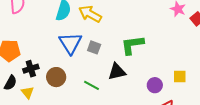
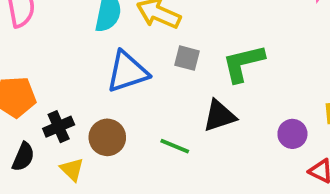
blue triangle: (70, 43) -> (127, 72), turned 50
gray square: (94, 47) -> (187, 58), moved
yellow triangle: (28, 92) -> (72, 169), moved

